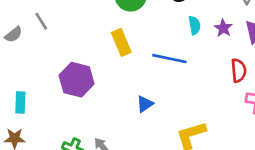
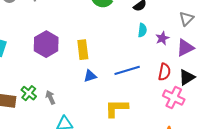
yellow rectangle: (121, 42) -> (83, 50), moved
blue line: (169, 59) -> (127, 70), moved, turned -45

